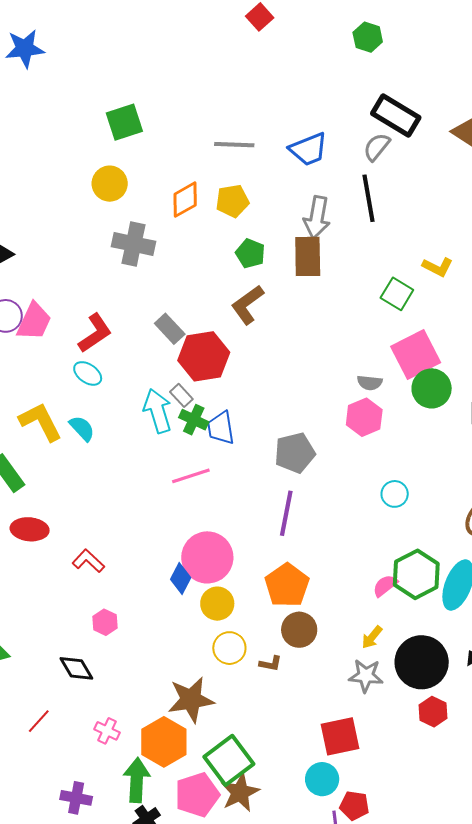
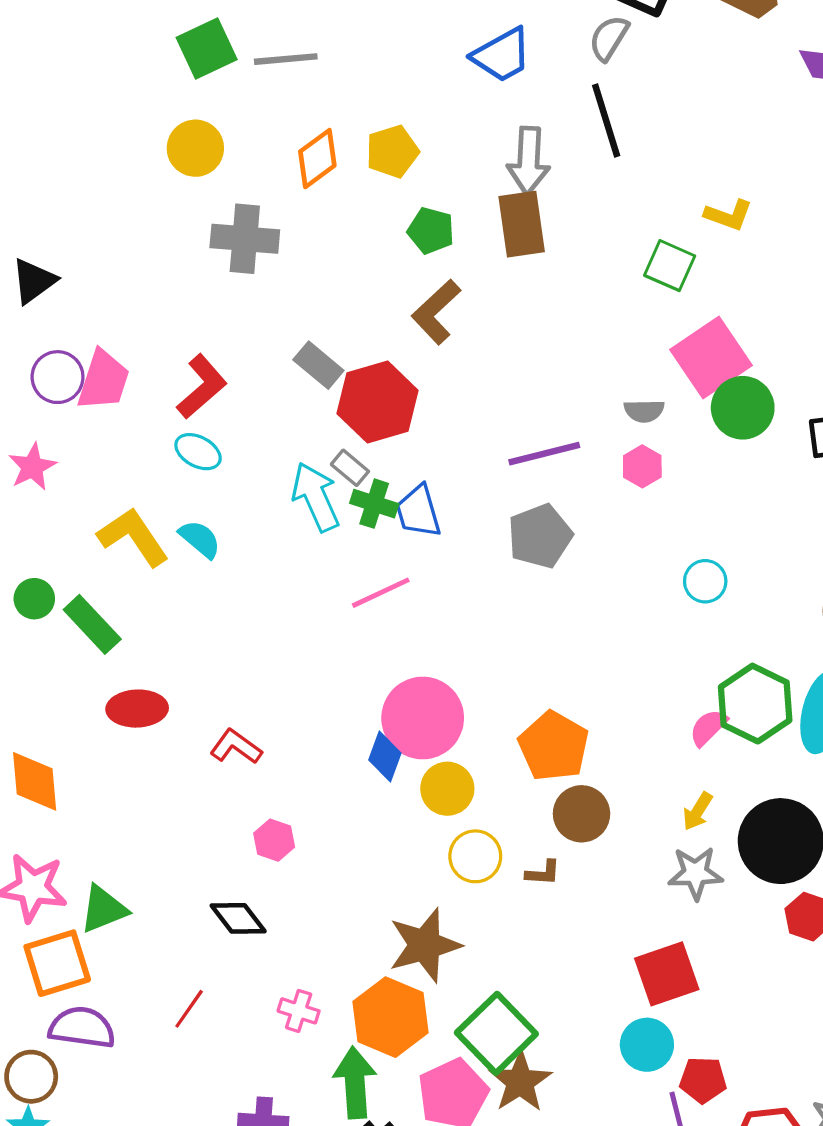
gray line: (234, 145) -> (286, 59), moved
pink hexagon: (364, 417) -> (642, 466), size x0.7
purple line: (286, 513) -> (544, 454), moved, turned 72

